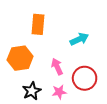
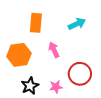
cyan arrow: (79, 39) -> (77, 24), moved
pink arrow: (57, 67) -> (54, 50), moved

